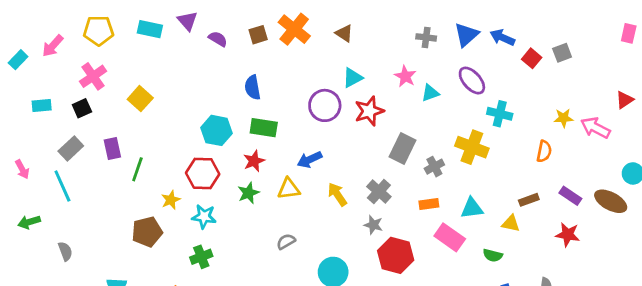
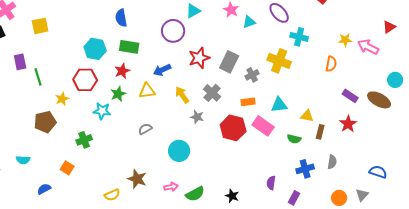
yellow square: (140, 99) -> (40, 26), turned 36
red star: (369, 111) -> (199, 58), moved
green line: (137, 169) -> (38, 77), turned -36
brown rectangle: (529, 200) -> (320, 132), moved, turned -56
cyan star: (204, 217) -> (102, 111), moved
gray star: (373, 225) -> (197, 117), moved
red star: (568, 235) -> (348, 124), turned 30
red hexagon: (396, 255) -> (233, 128), moved

